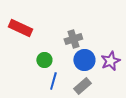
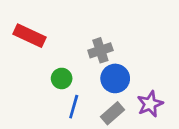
purple star: (110, 61) -> (150, 104), moved

